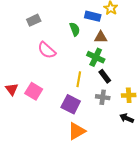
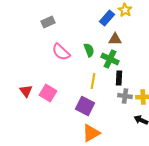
blue rectangle: (93, 16) -> (107, 18), turned -63
green semicircle: (75, 29) -> (89, 50), moved
black rectangle: (105, 76) -> (119, 78), turned 40
gray cross: (103, 97) -> (125, 96), moved

